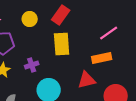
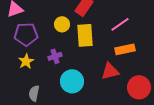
yellow circle: (30, 19) -> (62, 24), moved
pink line: (109, 33) -> (120, 24), moved

